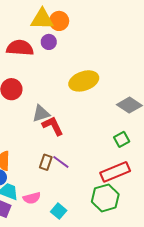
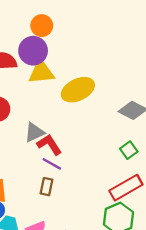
yellow triangle: (42, 19) -> (41, 72), moved
purple circle: (49, 42) -> (33, 51), size x1.6
purple line: (61, 162) -> (52, 164), moved

